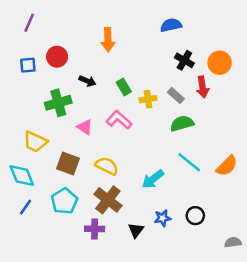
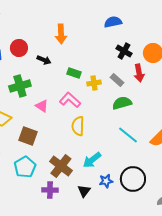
black arrow: (87, 81) -> (44, 60), moved
green rectangle: (124, 87) -> (74, 73), turned -40
yellow semicircle: (107, 166) -> (78, 126), moved, turned -114
cyan arrow: (153, 179) -> (92, 160), moved
black circle: (195, 216) -> (133, 179), size x1.6

